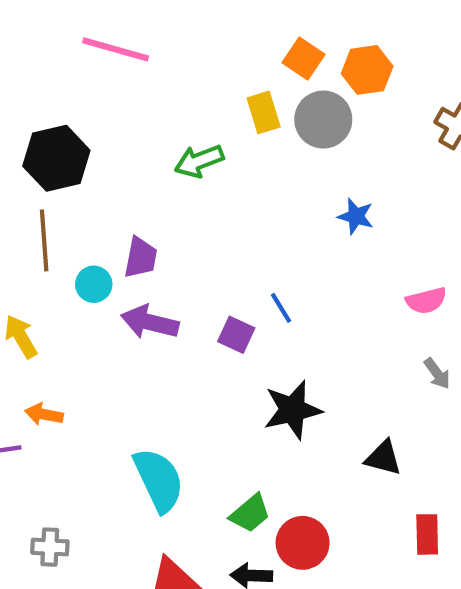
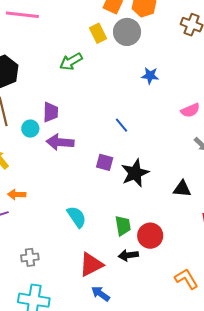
purple square: (236, 335) -> (105, 162), moved
cyan semicircle: (159, 480) -> (77, 217), size x0.7
green trapezoid: (250, 513) -> (123, 226), turned -50

